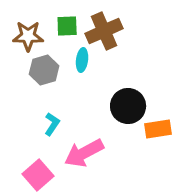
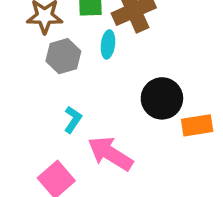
pink arrow: (84, 153) -> (110, 154), turned 60

